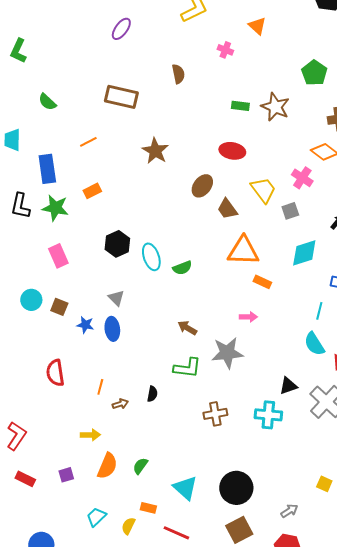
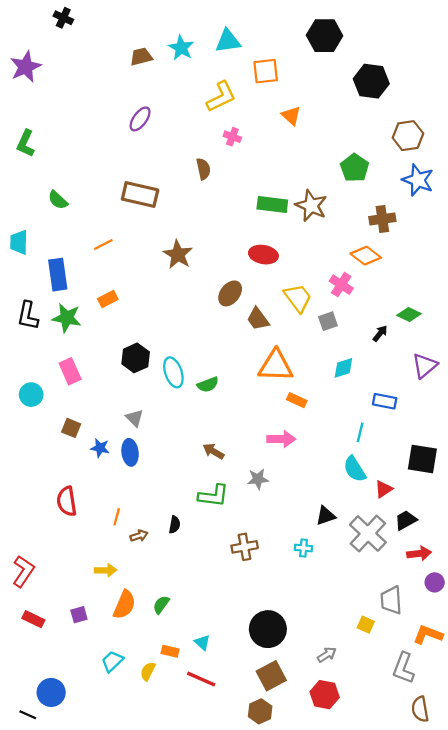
pink cross: (225, 50) -> (232, 137), moved
green rectangle: (240, 106) -> (272, 205), size x1.5
cyan diamond: (304, 253) -> (343, 368), size x0.7
cyan circle: (31, 300) -> (31, 395), moved
pink arrow: (248, 317) -> (281, 439), size x1.4
gray star: (227, 353) -> (258, 479), size x0.6
cyan cross: (268, 415) -> (303, 548), size x0.6
cyan triangle: (185, 488) -> (202, 642), moved, size x0.6

